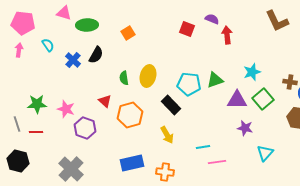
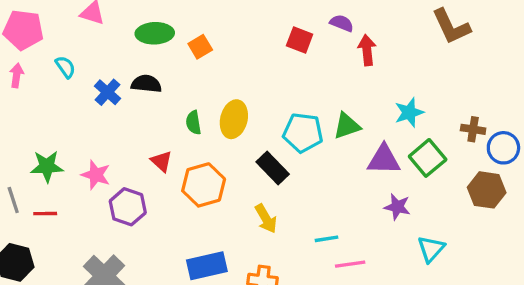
green ellipse: (87, 25) -> (155, 33), moved
black semicircle: (96, 55) -> (146, 84), turned -114

